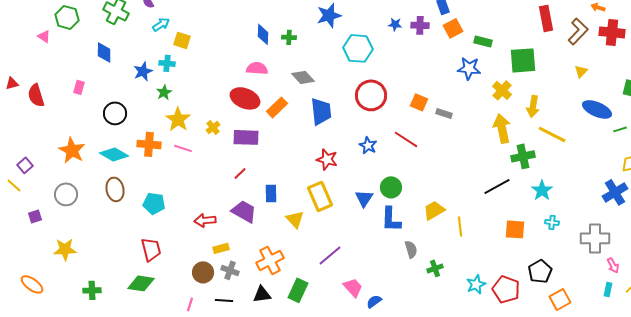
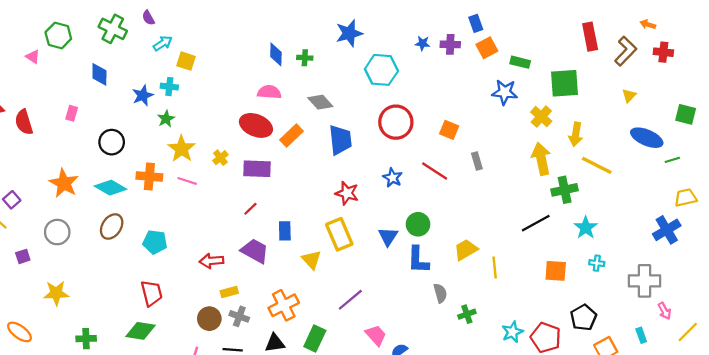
red cross: (612, 32) -> (663, 52), size x0.7
gray rectangle: (444, 113) -> (477, 161), moved, turned 56
brown ellipse: (115, 189) -> (112, 226), turned 45
cyan rectangle: (608, 289) -> (641, 335), moved, turned -32

